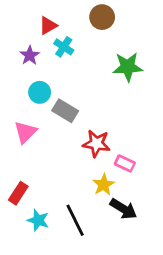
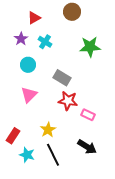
cyan cross: (64, 47) -> (45, 42), moved
gray rectangle: (65, 111) -> (62, 78), moved
pink triangle: (25, 132) -> (29, 95), moved
yellow star: (104, 185) -> (48, 130), moved

